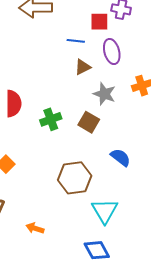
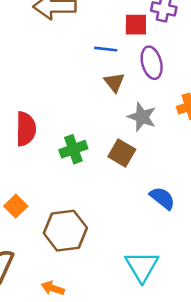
brown triangle: (83, 67) -> (114, 82), turned -42
brown hexagon: (75, 178) -> (65, 231), moved

